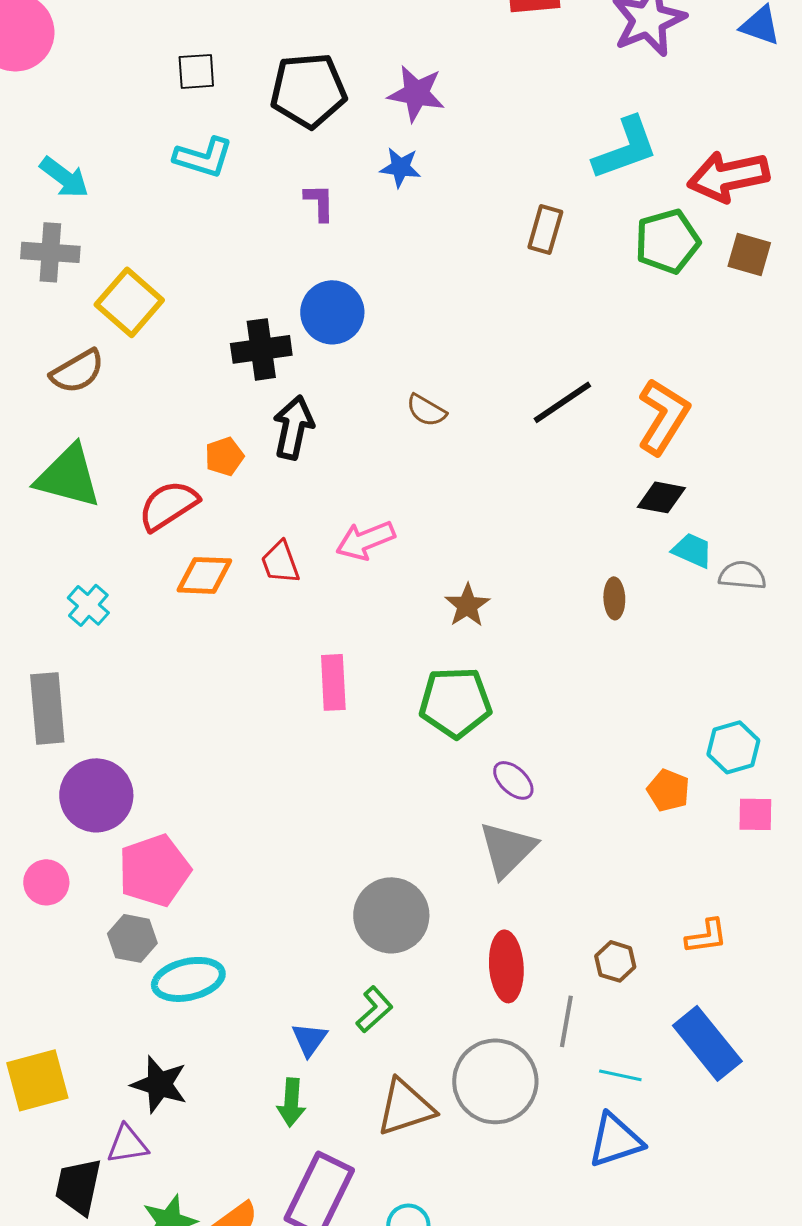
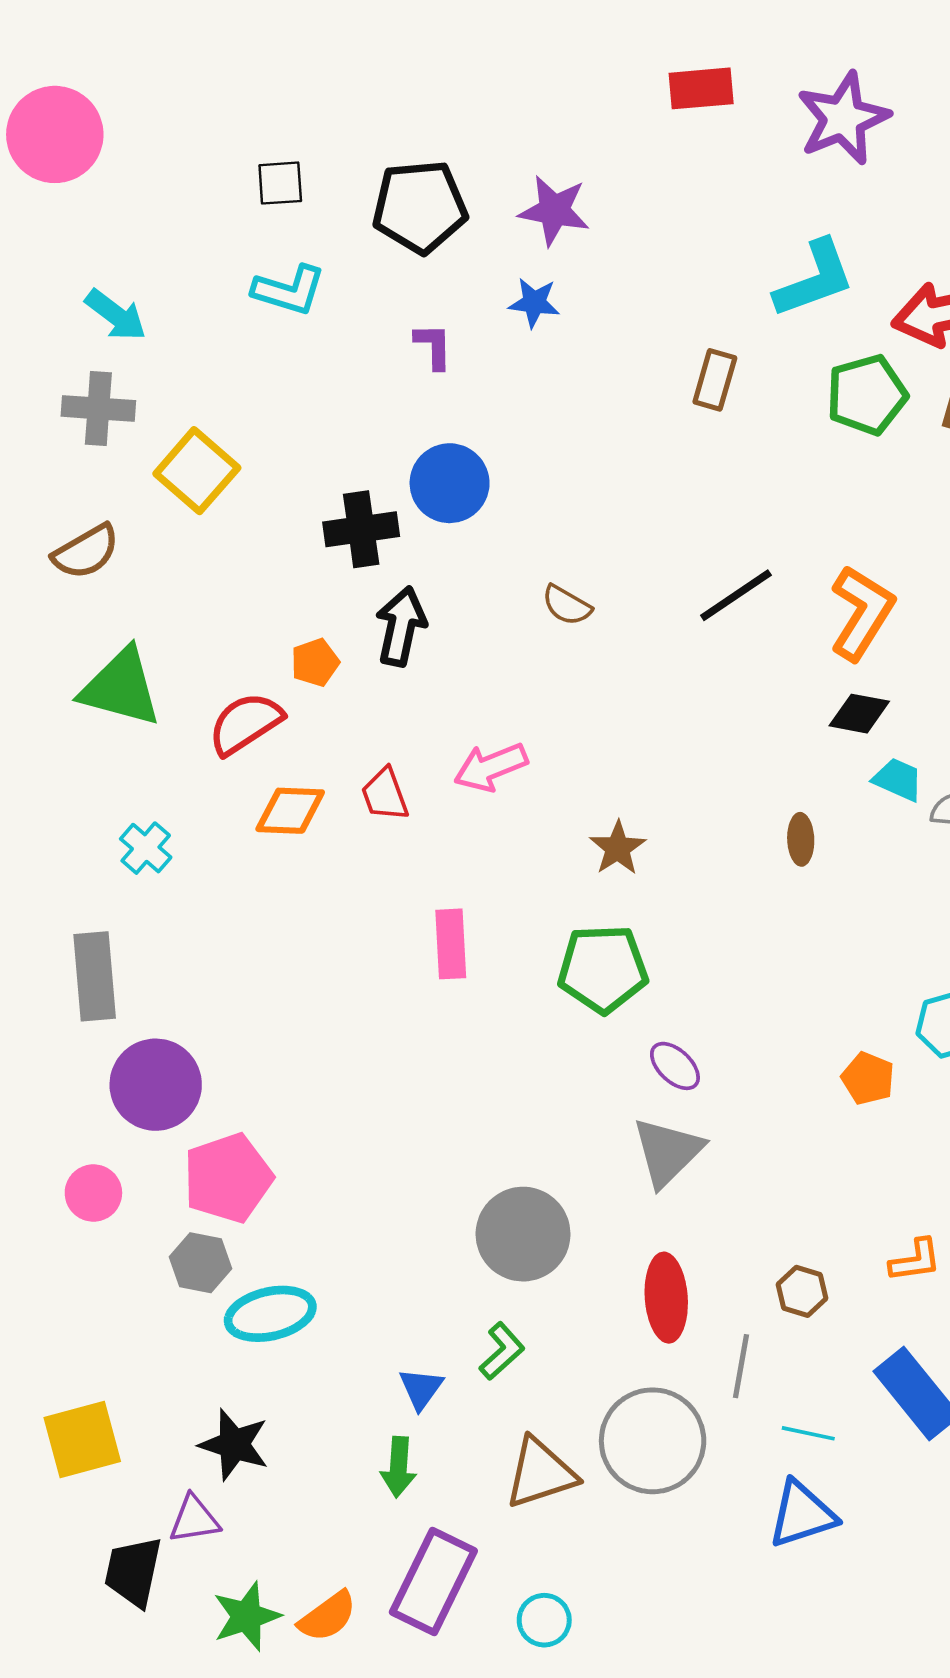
brown semicircle: (77, 371) -> (86, 552), moved

